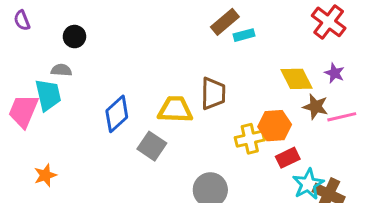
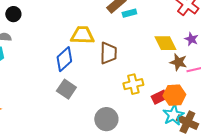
yellow trapezoid: (175, 110) -> (82, 35), moved
blue diamond: (117, 114) -> (64, 59), moved
orange hexagon: (275, 126) -> (174, 95), moved

